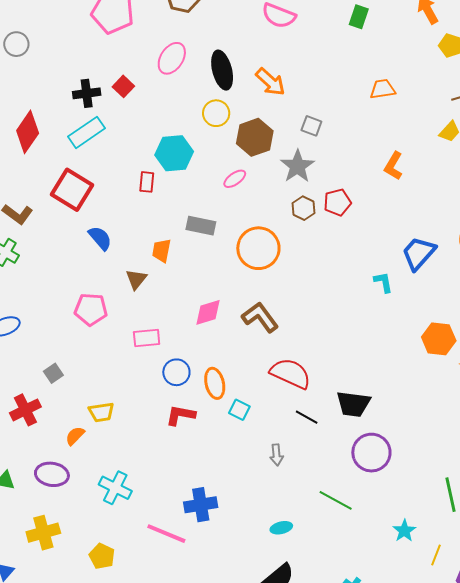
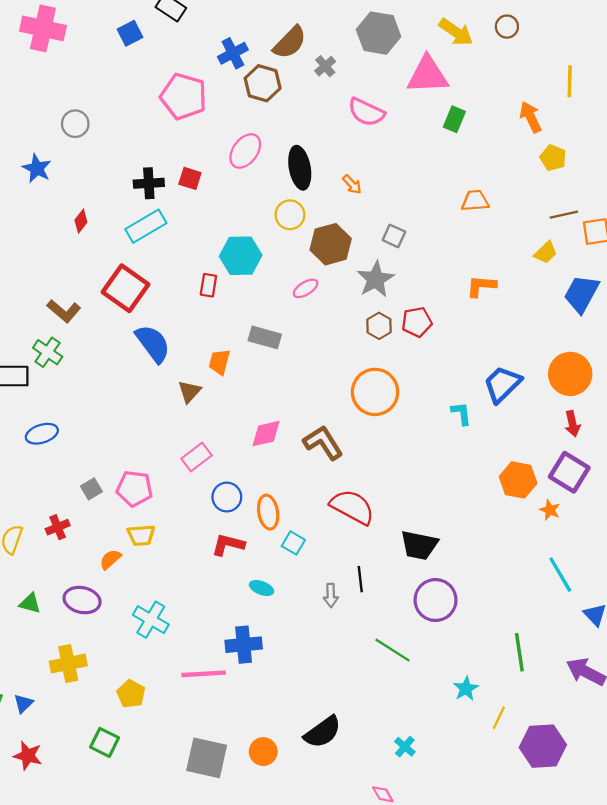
orange arrow: (270, 82) -> (352, 184), size x0.6
red square: (123, 86) -> (190, 178), turned -30
red diamond: (28, 132) -> (81, 221), size x0.5
orange L-shape: (393, 166) -> (481, 286), turned 60
blue semicircle: (100, 238) -> (153, 344), size x1.4
orange circle: (258, 248) -> (375, 392), moved
pink pentagon: (91, 309) -> (134, 489), moved
pink rectangle: (147, 338) -> (197, 457), turned -36
red cross: (25, 410) -> (58, 527), size x0.7
black line: (307, 417) -> (360, 579), moved, turned 50
cyan ellipse: (281, 528) -> (262, 588), moved, turned 30
pink line: (166, 534) -> (204, 674), turned -30

